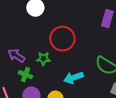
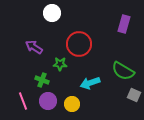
purple arrow: (16, 56) -> (34, 47), moved

